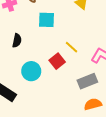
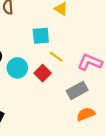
cyan square: (46, 20) -> (41, 36), moved
cyan circle: (31, 71) -> (17, 68), moved

